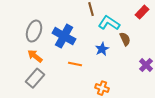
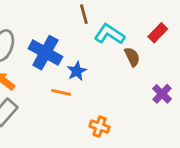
red rectangle: (142, 12) -> (158, 33), moved
blue star: (102, 49) -> (77, 71), moved

